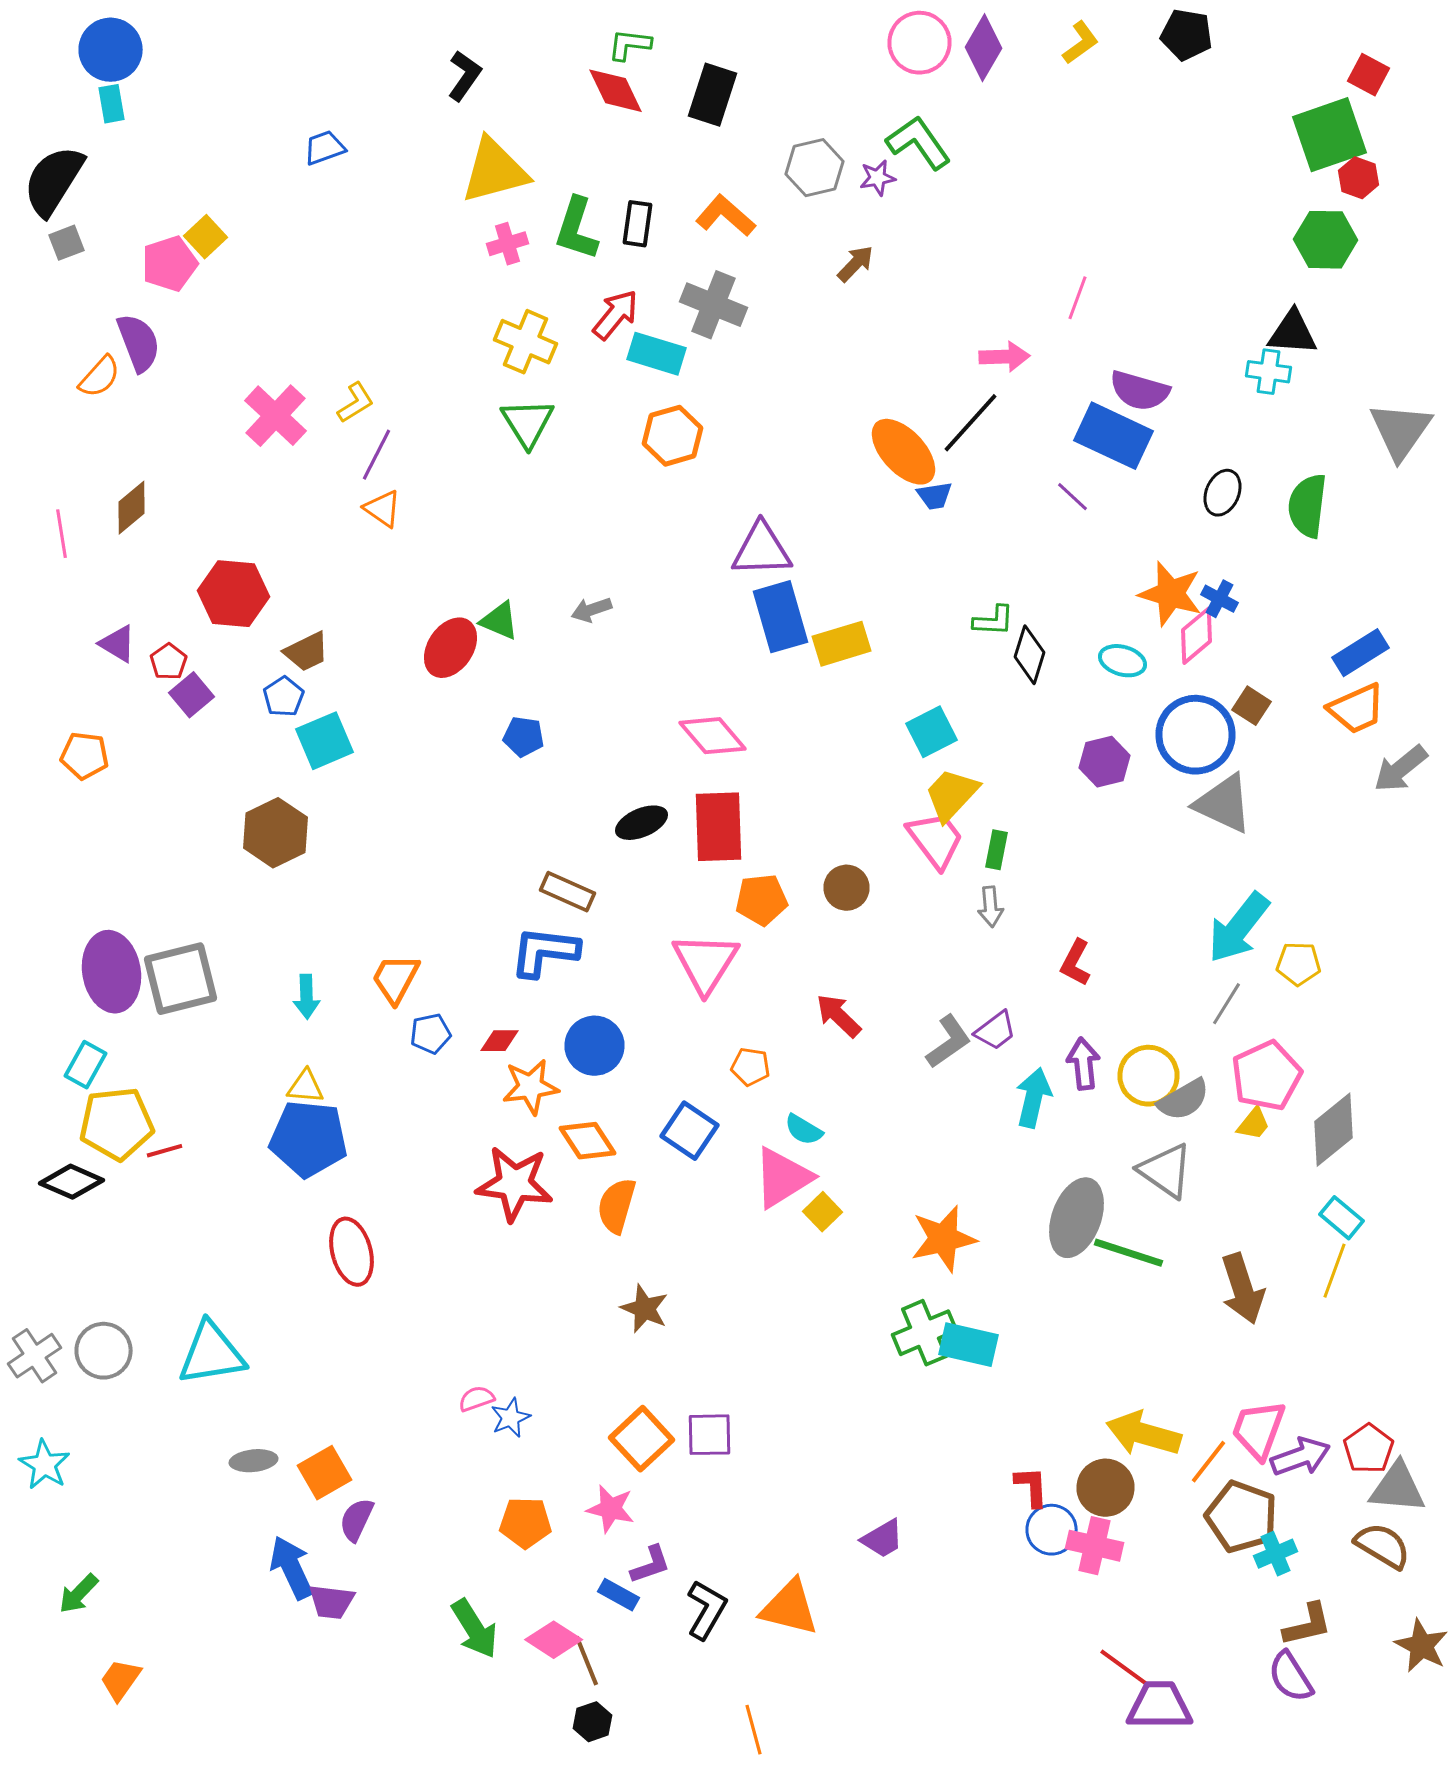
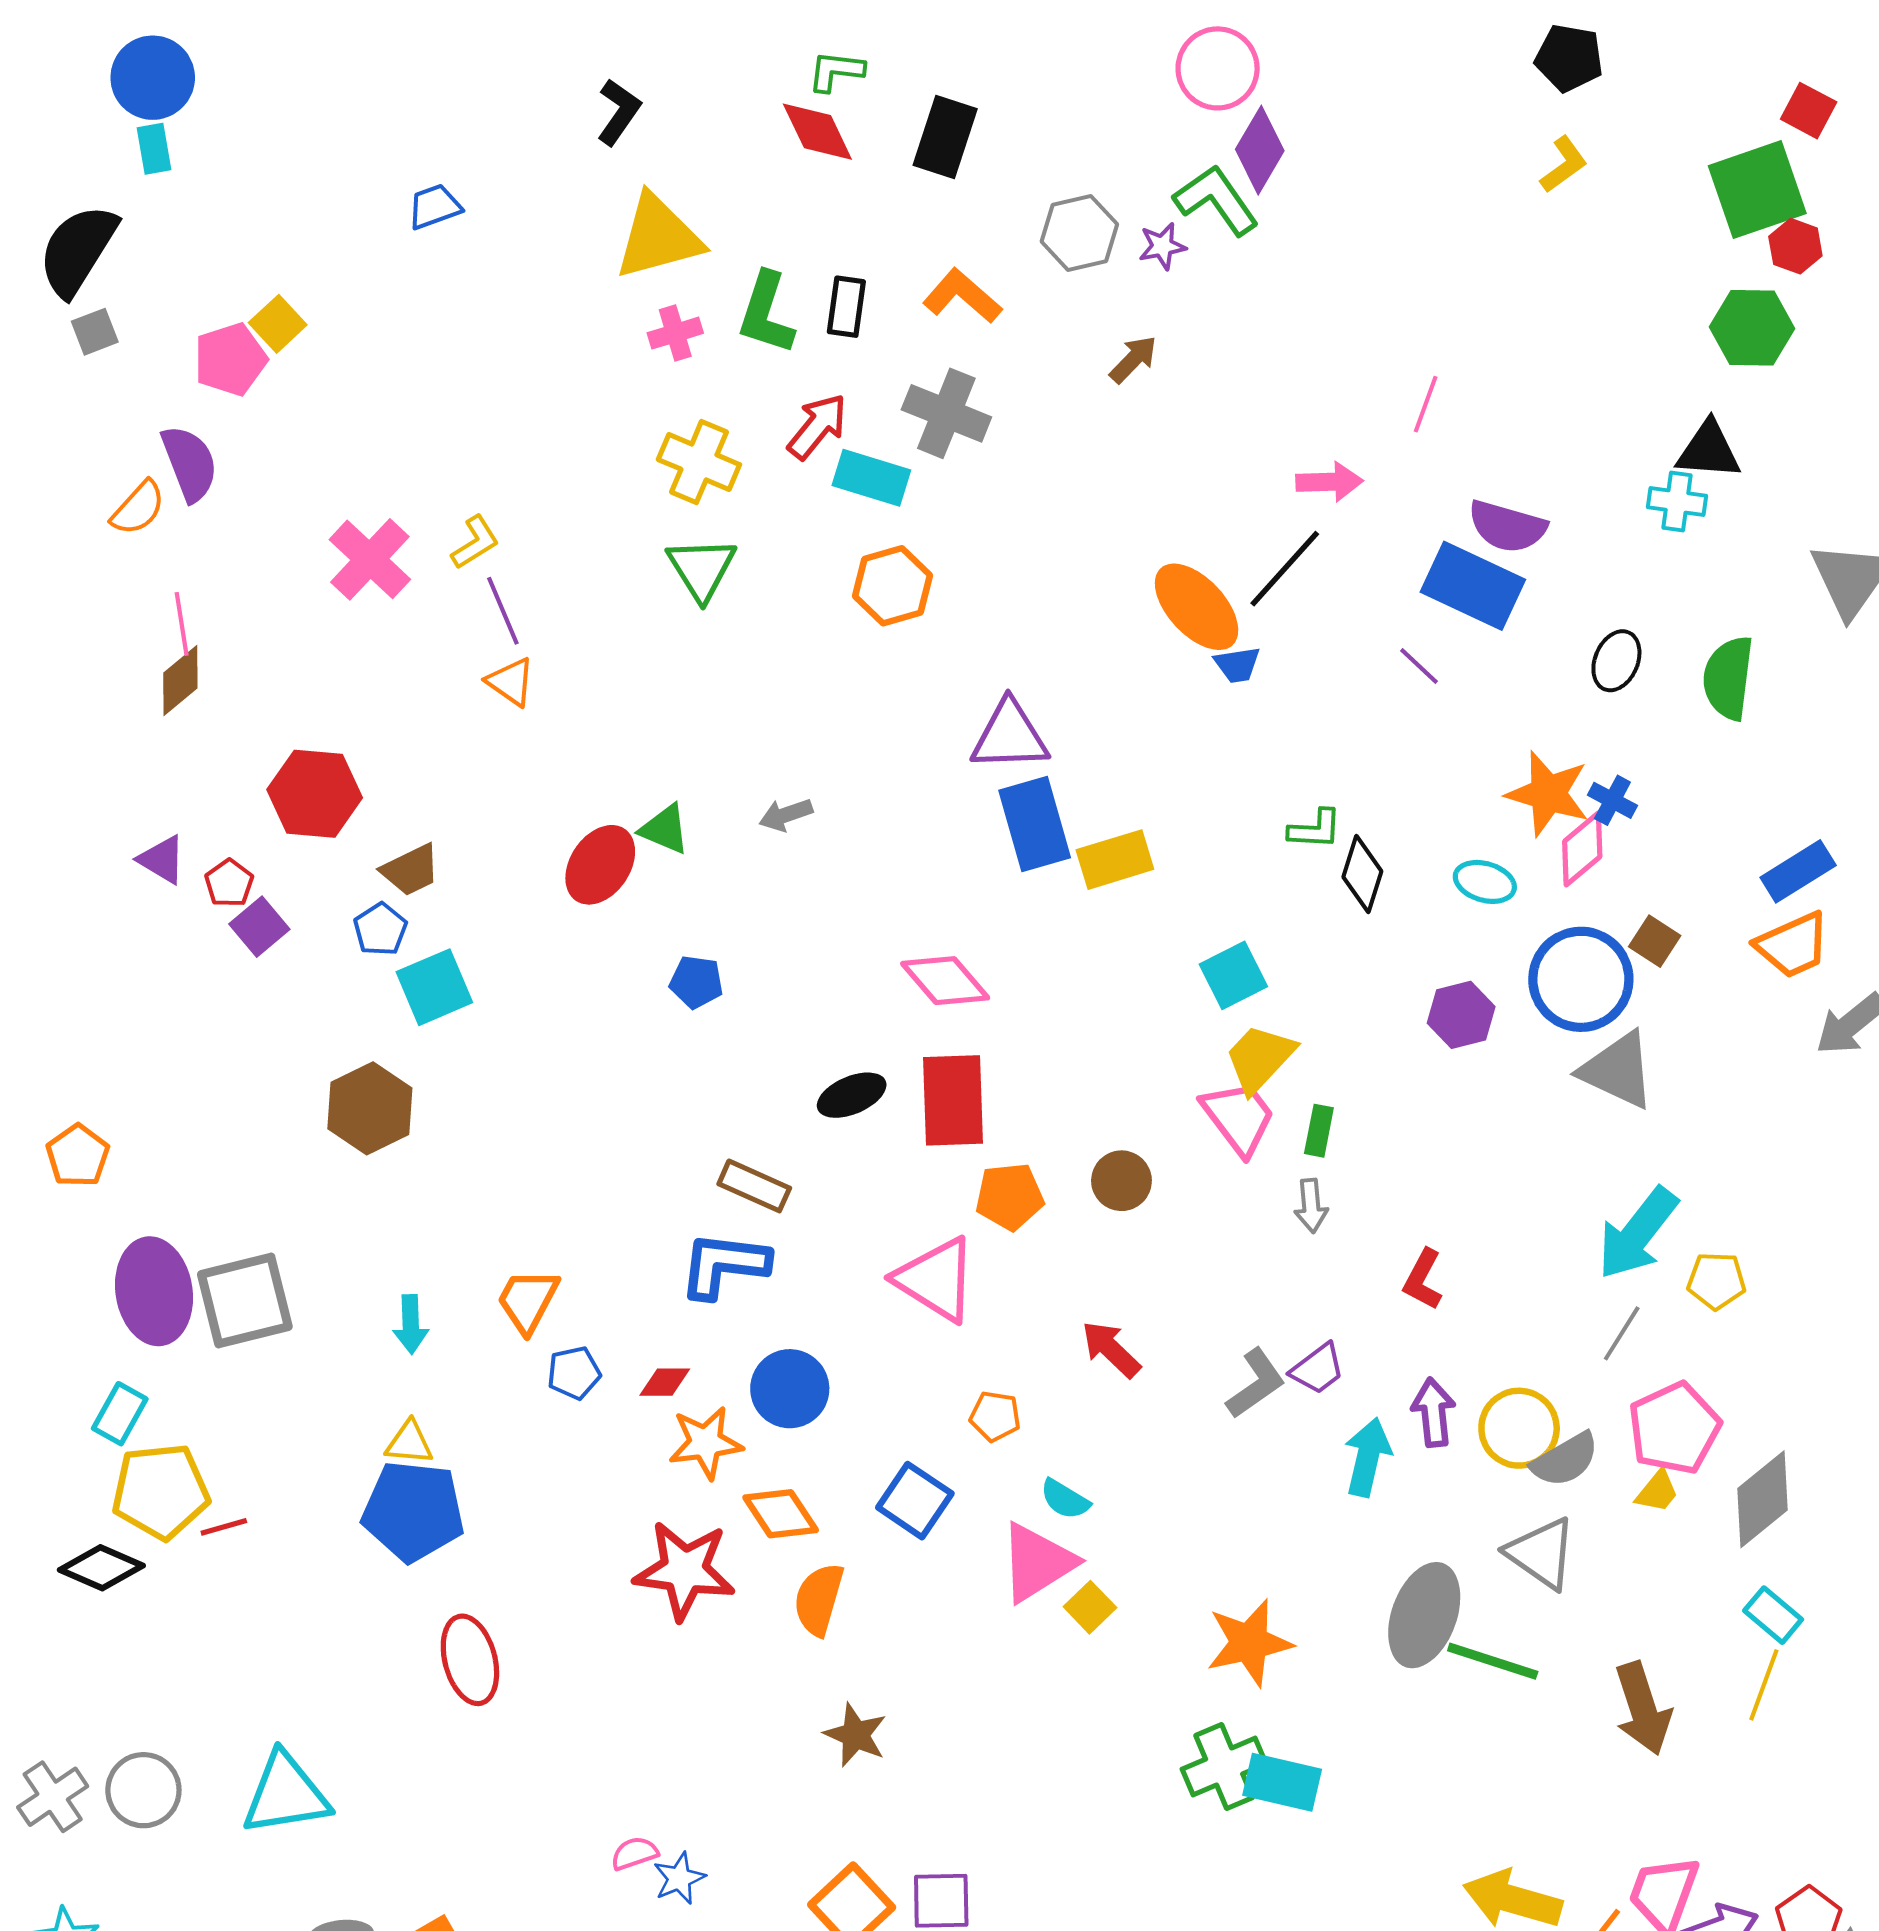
yellow L-shape: (1080, 43) -> (1564, 165), moved
purple diamond: (984, 48) -> (1260, 150), moved
purple line: (376, 455) -> (503, 611), turned -50
pink line: (62, 534) -> (182, 624), moved
orange pentagon: (84, 756) -> (78, 1156), moved, turned 30
pink triangle: (706, 963) -> (936, 1279), turned -30

